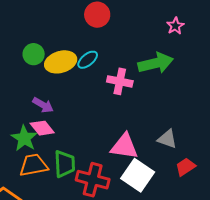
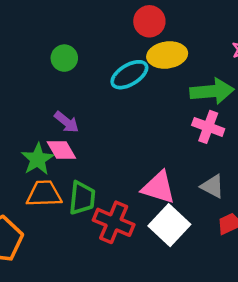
cyan ellipse: (88, 60) -> (129, 75), size x1.4
yellow ellipse: (61, 62) -> (167, 55), moved
pink cross: (120, 81) -> (208, 127), moved

